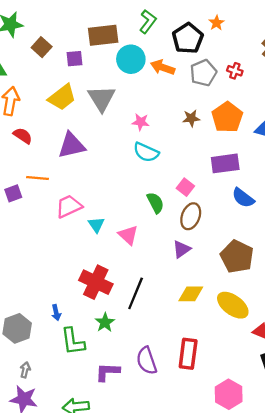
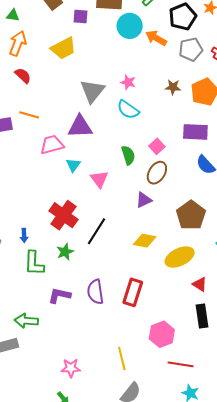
gray triangle: (102, 98) -> (92, 91), moved
purple triangle: (71, 145) -> (80, 127), moved
yellow ellipse: (233, 305) -> (180, 257), turned -72

